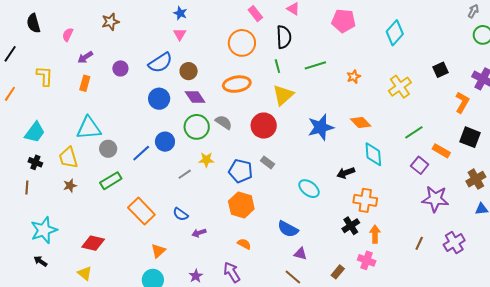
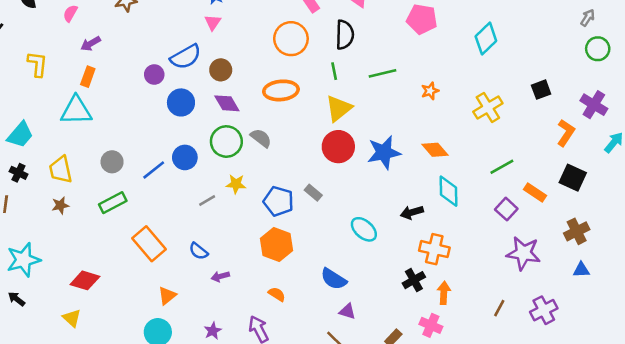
purple circle: (120, 68) -> (154, 75), moved
red circle: (264, 126) -> (338, 147), moved
cyan triangle: (89, 128) -> (76, 110), moved

